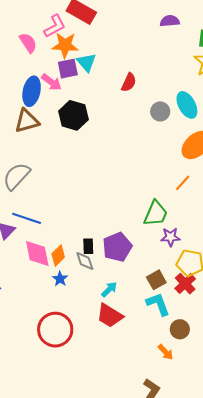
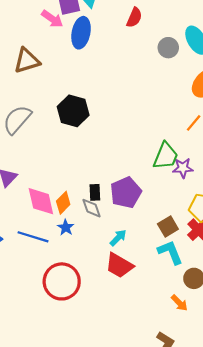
blue ellipse: (32, 91) -> (81, 33), moved
black hexagon: (73, 115) -> (73, 111), moved
blue line: (27, 218) -> (33, 237), moved
purple star: (170, 237) -> (183, 168), moved

